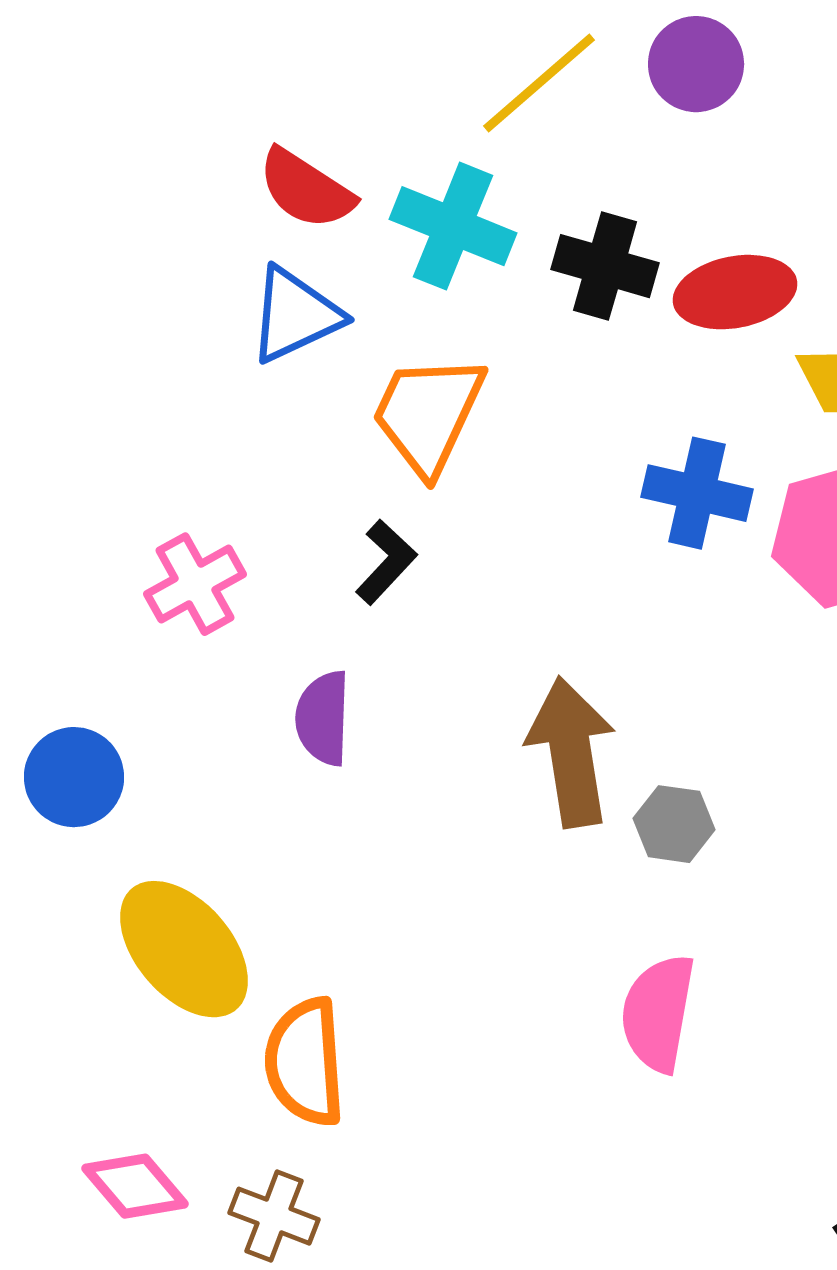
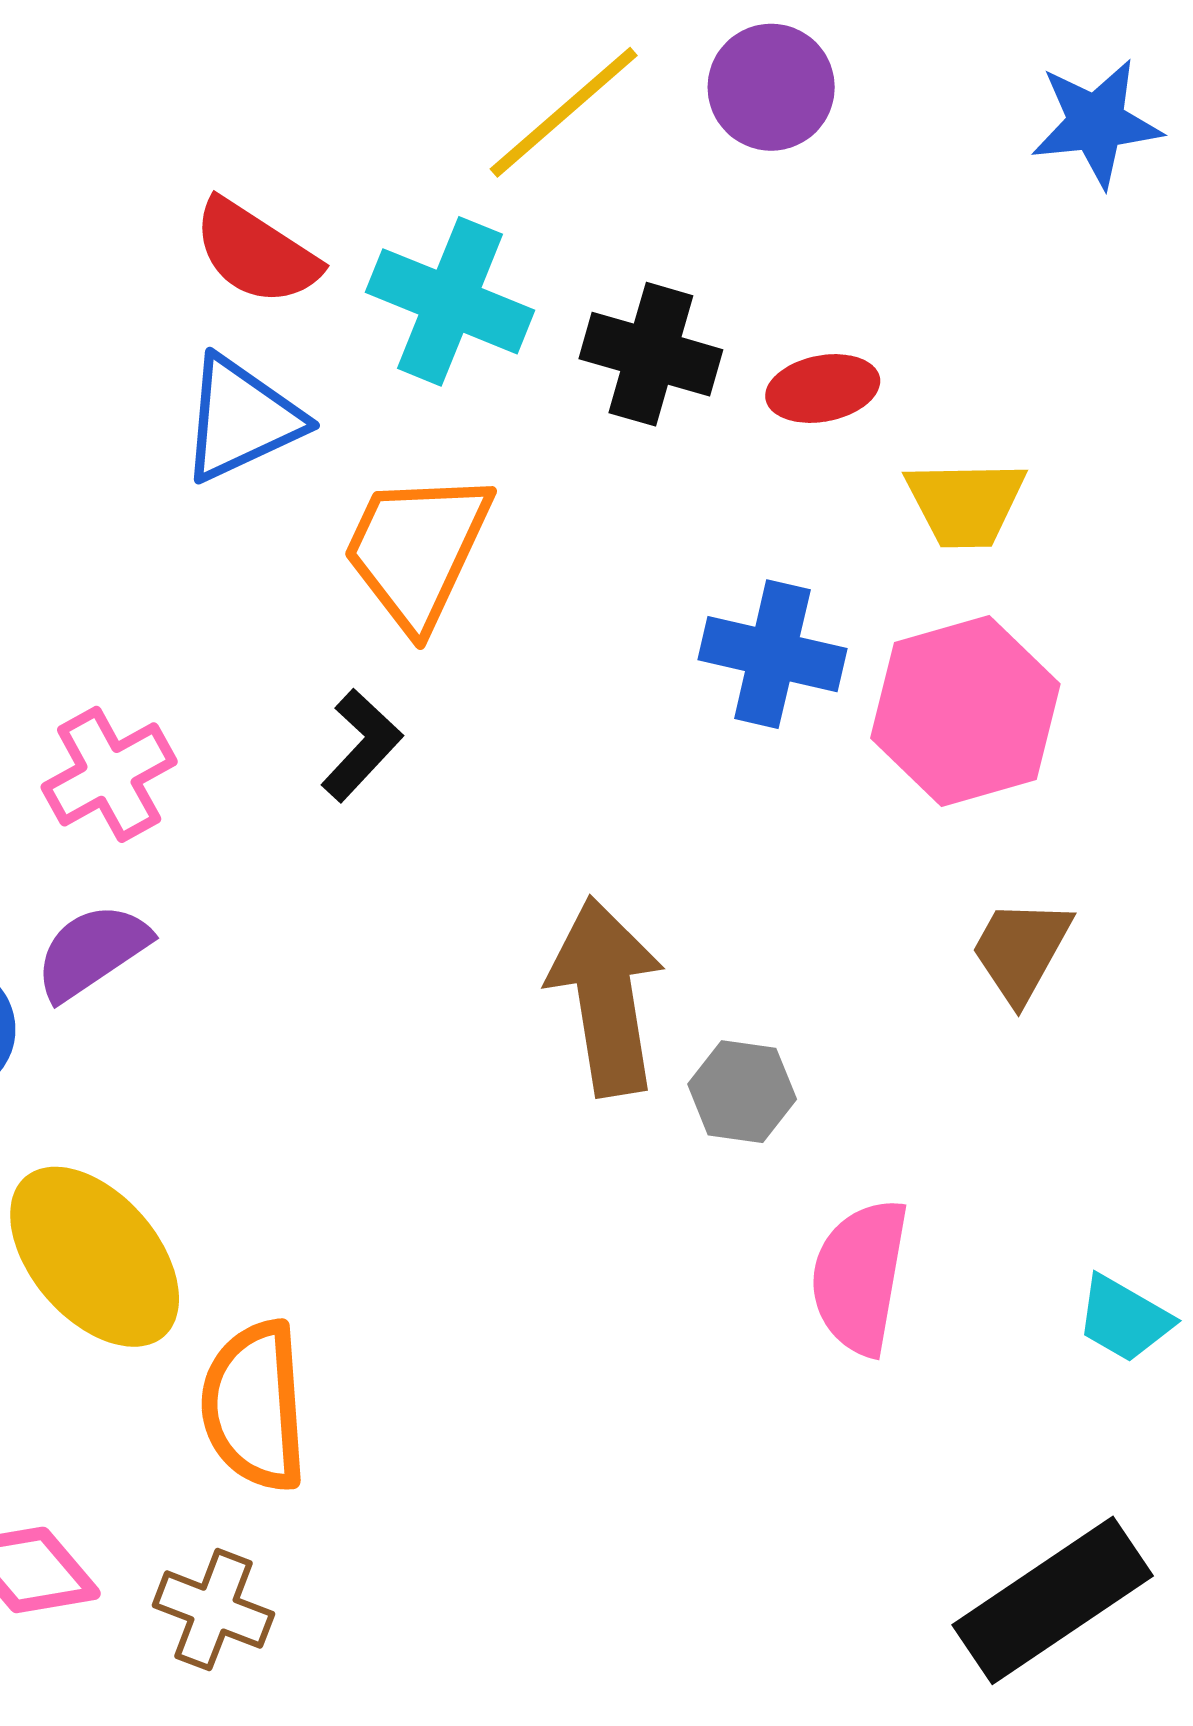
red ellipse: (735, 292) -> (823, 389), size x0.7
purple semicircle: (323, 718) -> (92, 951), moved, turned 54
pink semicircle: (658, 1013) -> (860, 1277), moved

